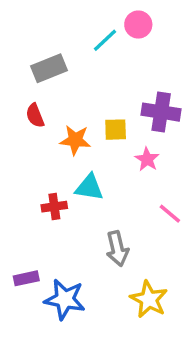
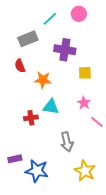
cyan line: (105, 40) -> (50, 19), moved
purple cross: (161, 112) -> (65, 50), moved
yellow square: (116, 130) -> (85, 73), moved
pink star: (147, 159) -> (84, 103), moved

